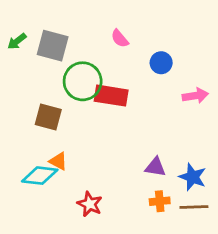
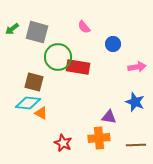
cyan diamond: (40, 176) -> (28, 103), moved
blue star: (193, 177) -> (135, 102), moved
orange cross: (160, 201) -> (99, 138), moved, size x1.5

